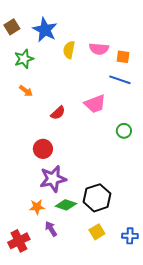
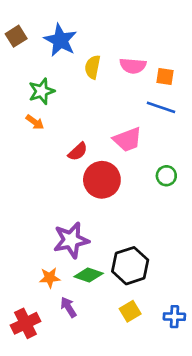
green star: (24, 59) -> (42, 91), moved
red circle: (43, 149) -> (102, 180), moved, size x1.4

